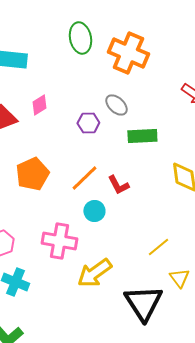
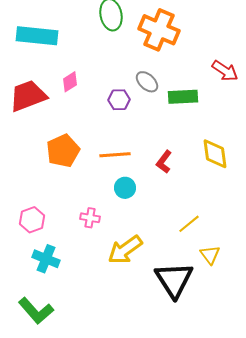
green rectangle: (142, 136) -> (183, 97), moved
orange line: (84, 178) -> (115, 155), turned 40
red L-shape: (118, 185) -> (164, 162), moved, turned 65
pink cross: (59, 241) -> (90, 218), size x0.6

